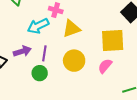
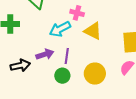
yellow triangle: (71, 29) -> (93, 31), turned 48
yellow circle: (74, 61) -> (95, 74), moved

